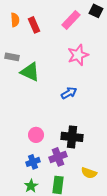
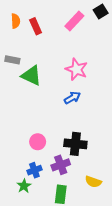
black square: (96, 11) -> (101, 12), turned 32
pink star: (78, 55) -> (76, 69), moved, turned -30
green star: (31, 186) -> (24, 186), moved

